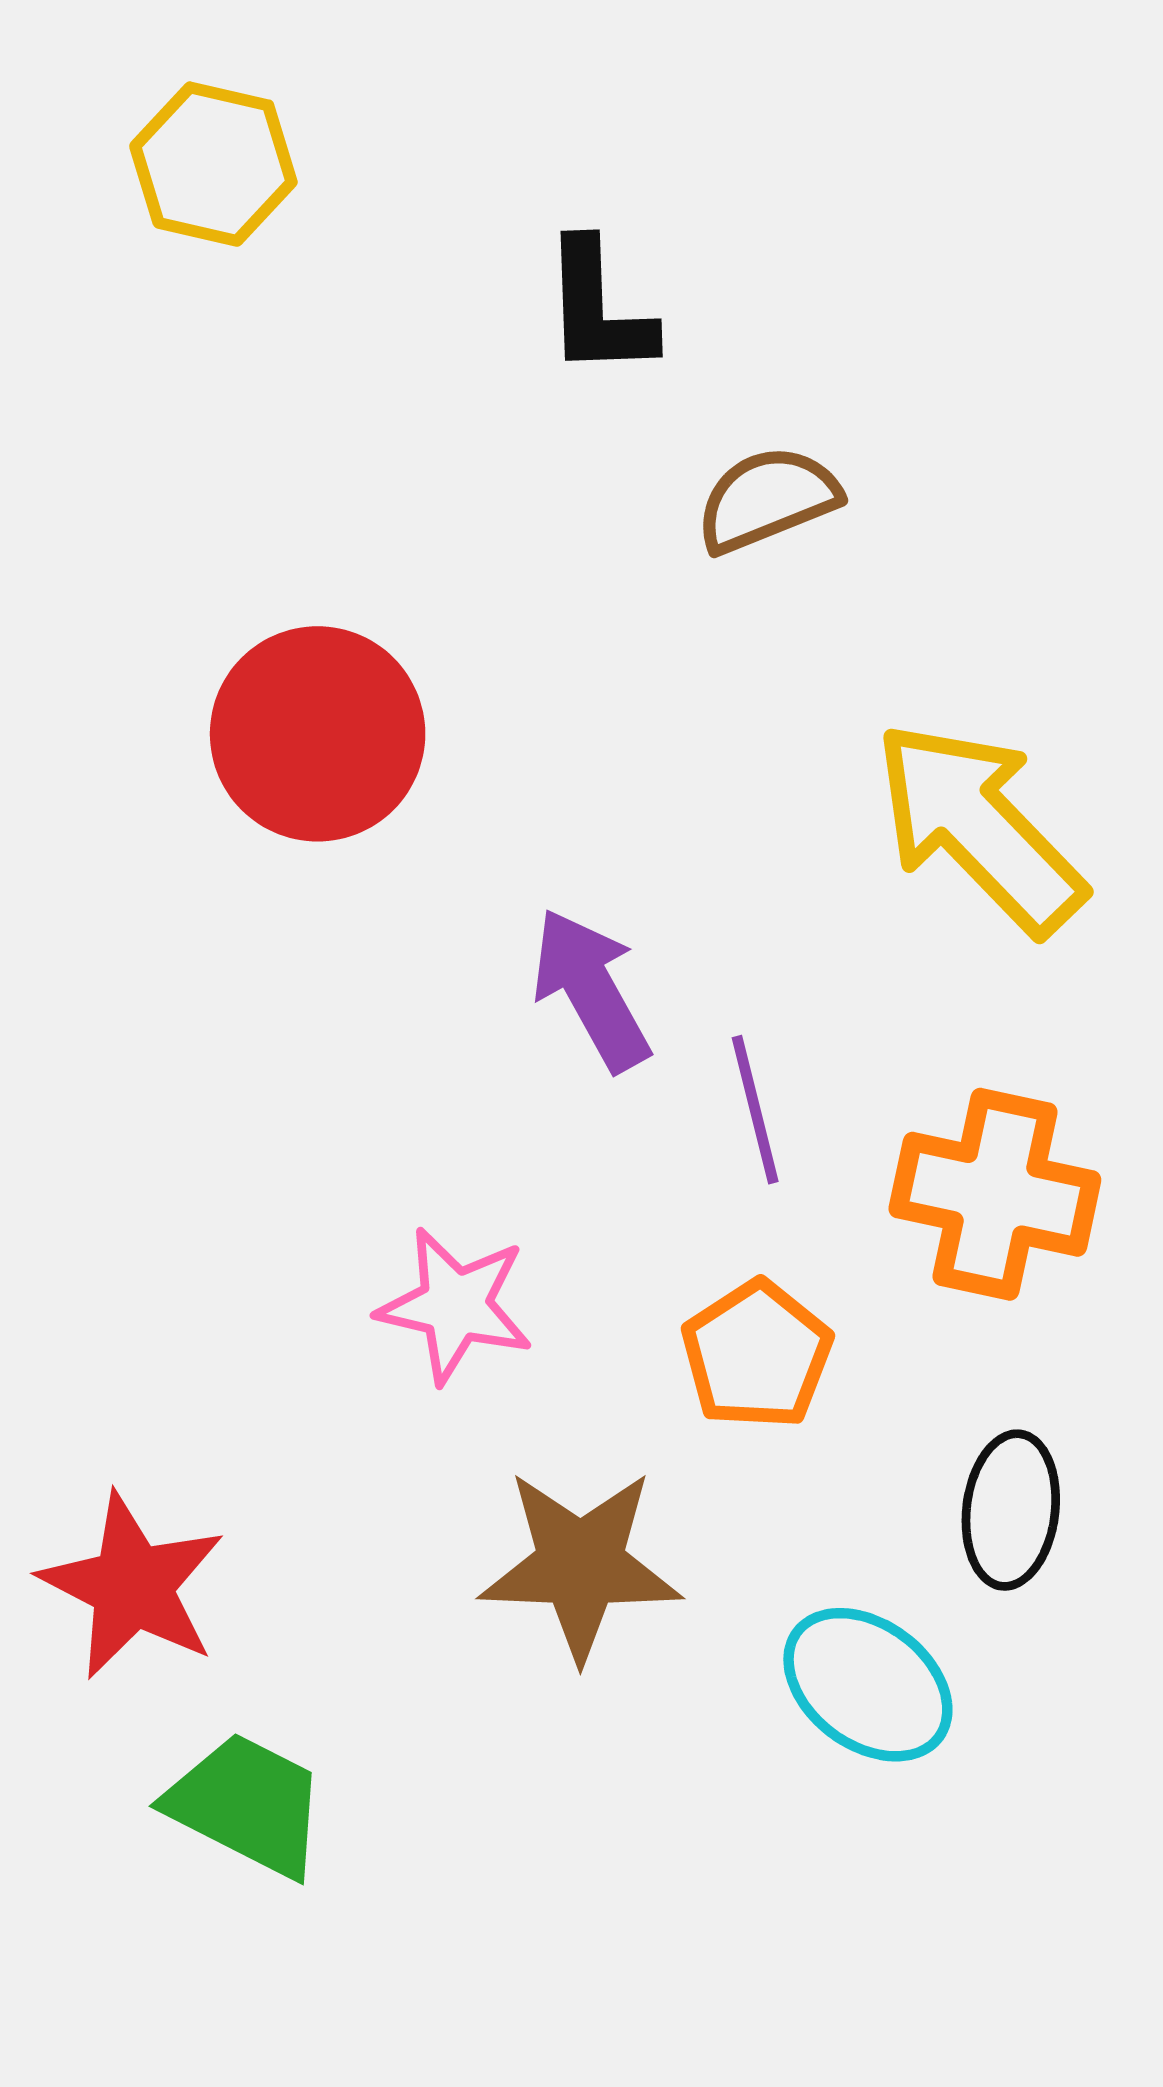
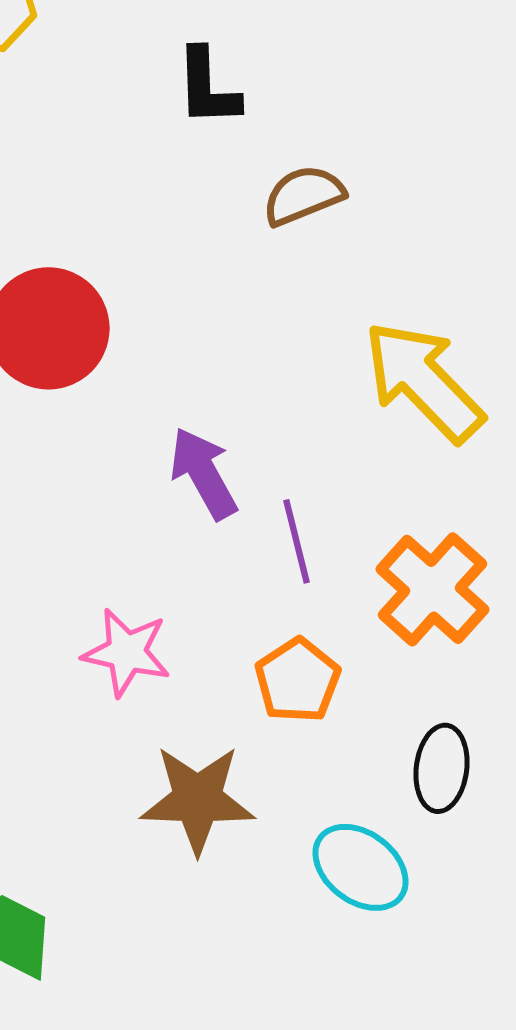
orange cross: (995, 1194) -> (432, 589), turned 30

